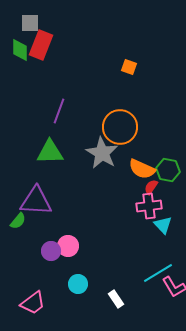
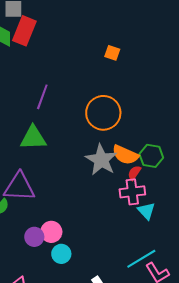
gray star: (102, 153) -> (101, 160), moved
cyan circle: (78, 284) -> (61, 254), moved

